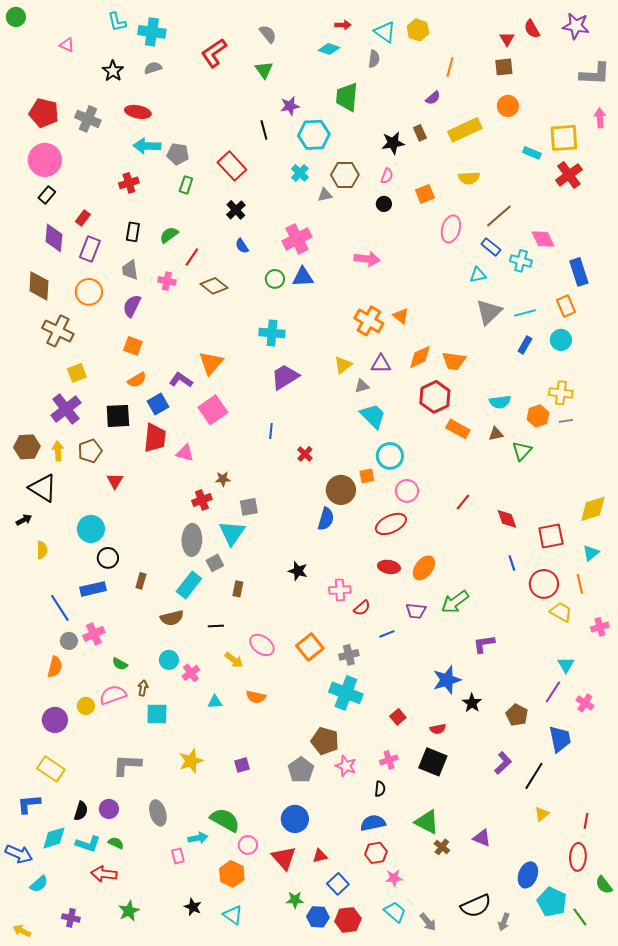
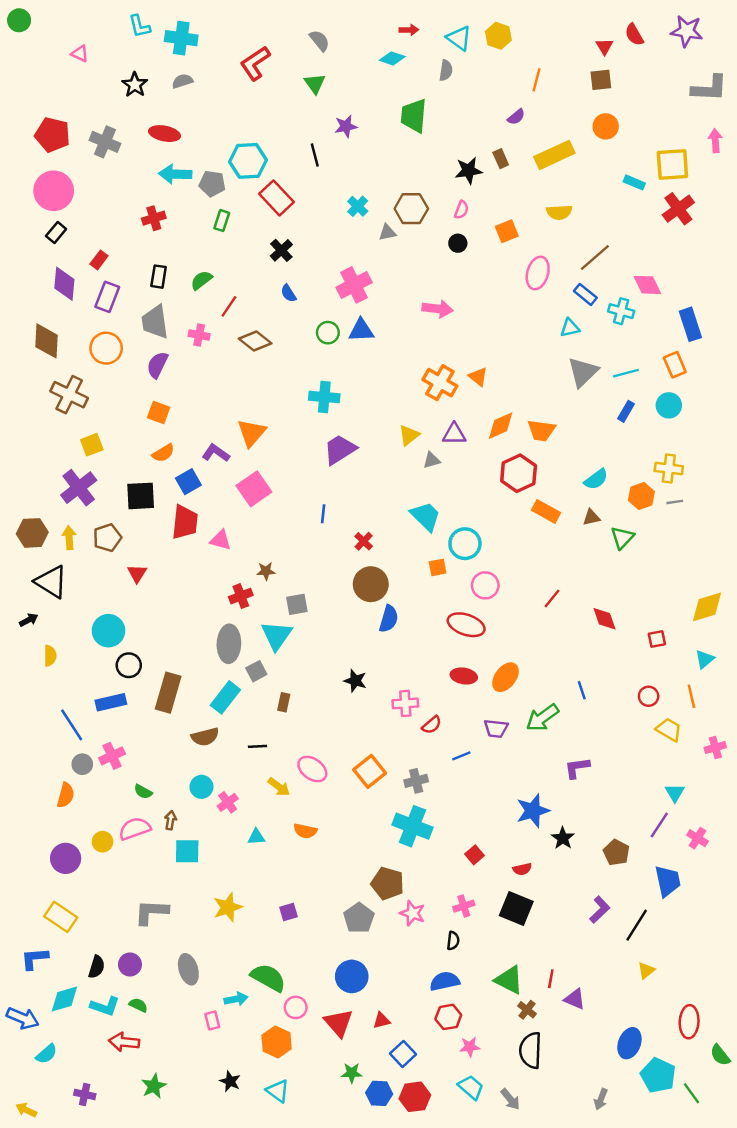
cyan hexagon: (314, 135) -> (248, 161), moved
gray trapezoid: (130, 270) -> (155, 322), size x1.4
cyan semicircle: (500, 402) -> (596, 479), turned -30
cyan trapezoid: (373, 416) -> (426, 516), moved
brown circle: (341, 490) -> (371, 584), moved
red ellipse: (391, 524) -> (466, 625), turned 44
red square: (551, 536) -> (657, 639), size x0.6
blue line: (512, 563) -> (582, 690), moved
brown rectangle: (141, 581) -> (168, 693), size x2.0
red circle: (544, 584) -> (649, 696), size x0.6
red line: (586, 821) -> (551, 979), moved
black semicircle: (476, 906) -> (531, 1050), moved, turned 116

